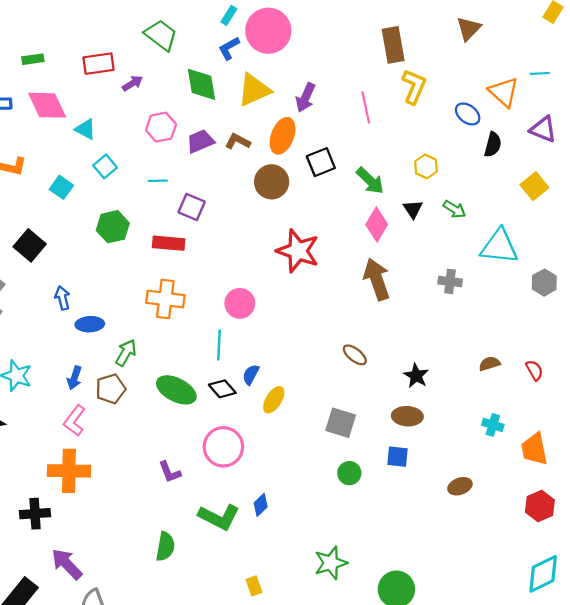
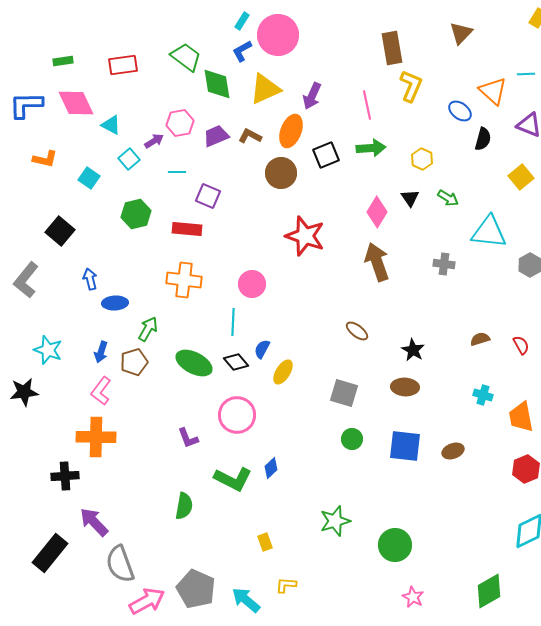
green trapezoid: (161, 35) -> (186, 57), moved
purple arrow: (132, 83) -> (154, 141), moved
green arrow: (370, 181) -> (371, 148), moved, turned -48
blue square: (398, 457) -> (405, 446), moved, size x1.6

